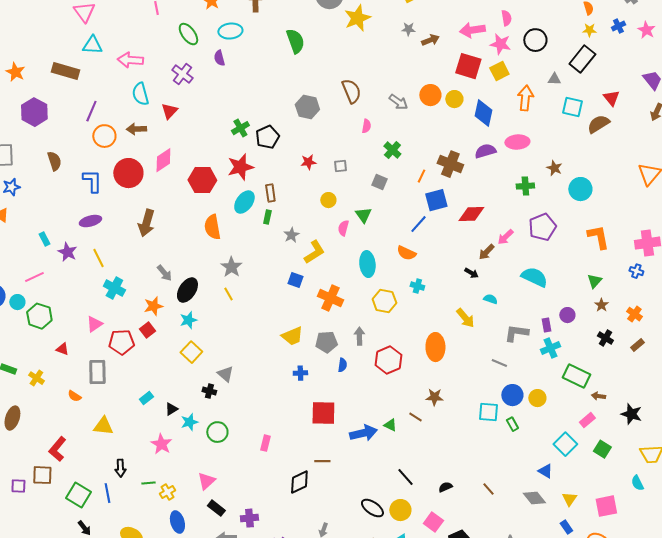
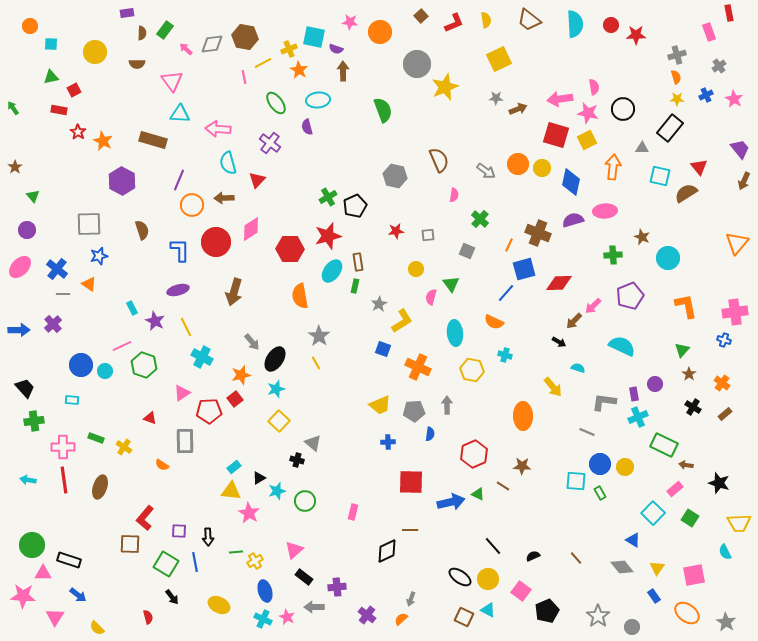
green hexagon: (39, 316) -> (144, 365), moved
red hexagon: (388, 360) -> (474, 454), moved
yellow triangle: (103, 426) -> (231, 491), moved
purple square: (18, 486) -> (179, 531), moved

